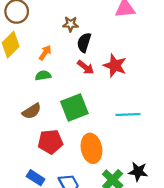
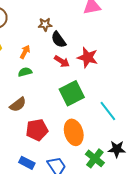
black semicircle: (84, 42) -> (59, 40), turned -48
green square: (74, 108) -> (72, 93), moved
cyan line: (128, 115) -> (108, 111), moved, turned 60

